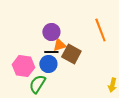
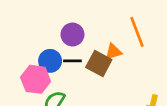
orange triangle: (59, 45) -> (113, 52), moved
blue circle: (48, 64) -> (50, 61), moved

